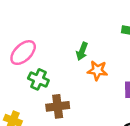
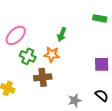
orange star: (97, 70) -> (52, 54), moved

